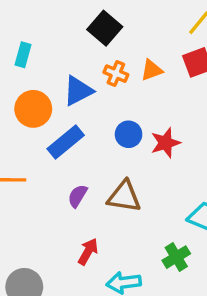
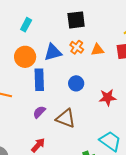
black square: (105, 28) -> (76, 20), turned 30
blue rectangle: (66, 142) -> (39, 80), turned -65
red star: (165, 143) -> (108, 97), moved

